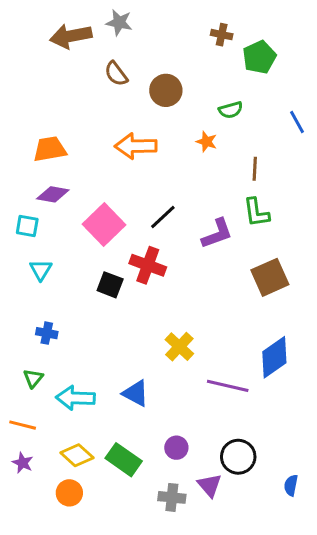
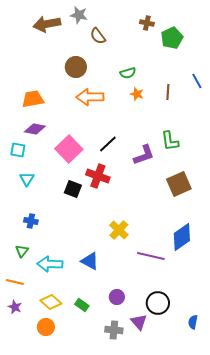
brown semicircle: (116, 74) -> (98, 36), moved
brown circle: (166, 90) -> (76, 67), moved
green semicircle: (231, 110) -> (128, 73), moved
brown line: (255, 169) -> (168, 92), moved
green rectangle: (124, 460) -> (82, 305), size x0.6

